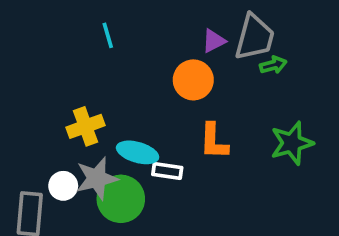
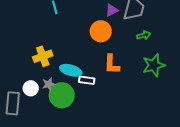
green arrow: (273, 65) -> (144, 35), moved
gray star: (97, 178) -> (49, 84), size x0.6

